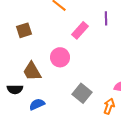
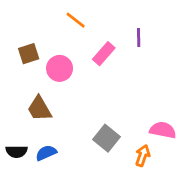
pink circle: (60, 57) -> (60, 68), moved
black semicircle: (15, 89) -> (17, 152), moved

